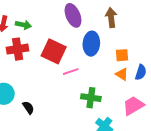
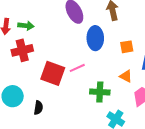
red square: (54, 51) -> (53, 73), moved
orange triangle: (122, 74) -> (126, 76), moved
black semicircle: (28, 108) -> (38, 108), turned 48

